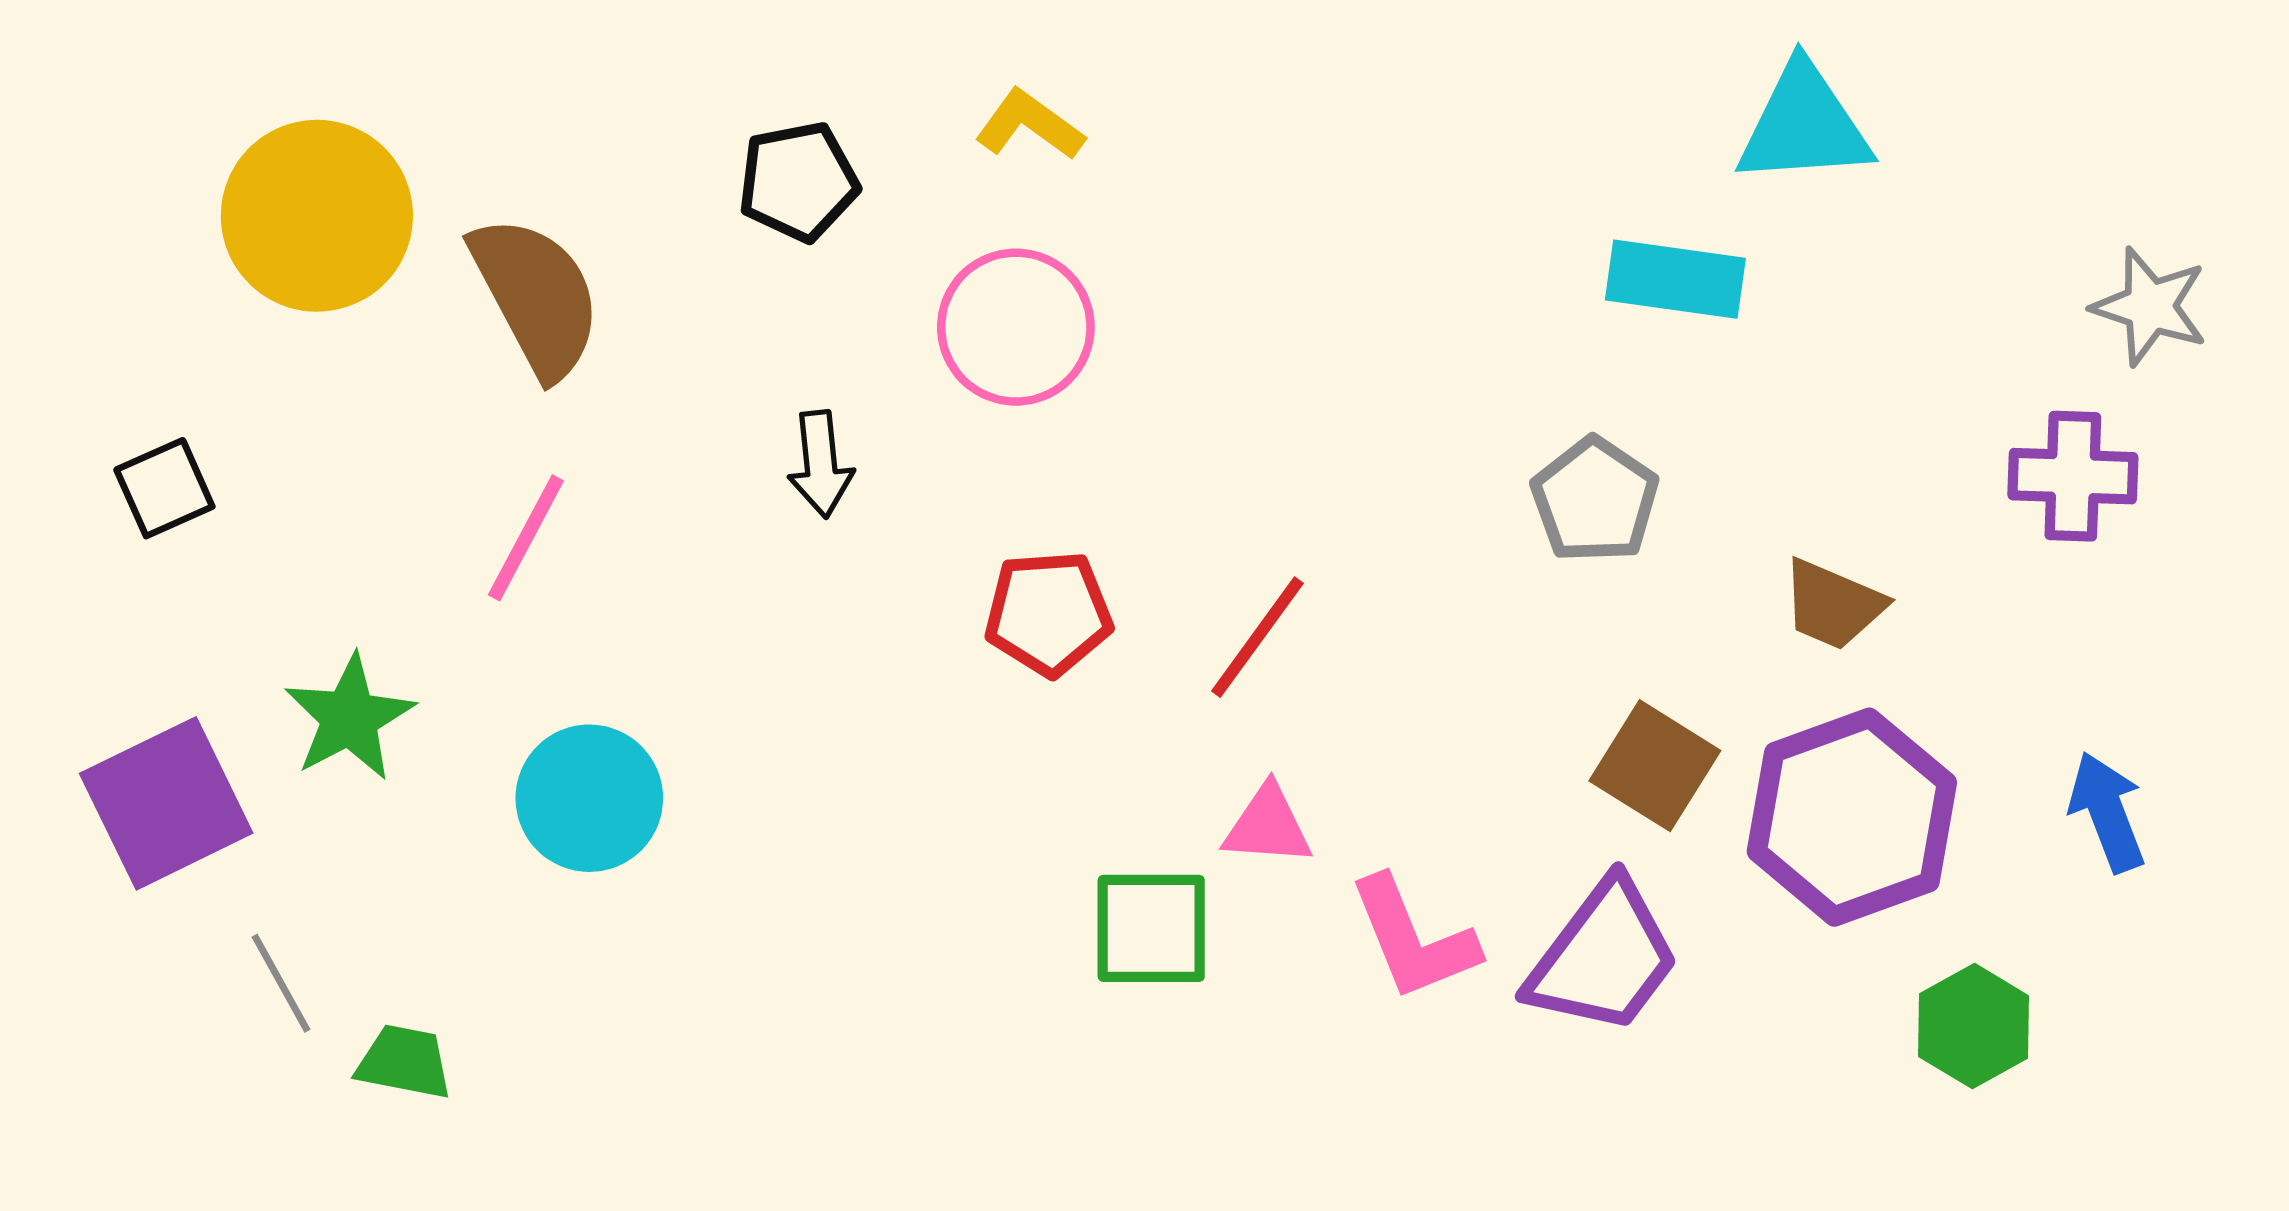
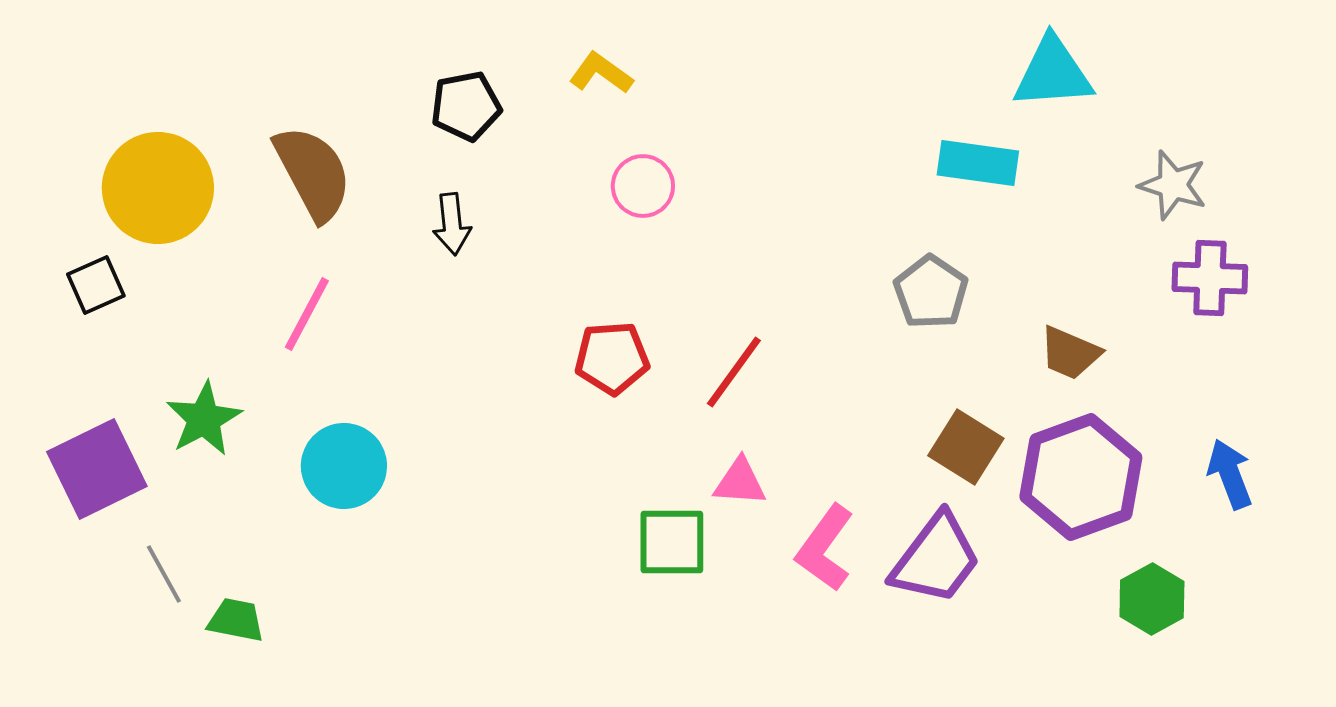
yellow circle: (317, 216) -> (158, 188), moved
gray star: (2150, 307) -> (1173, 185), moved
pink circle: (1016, 327) -> (643, 186), moved, size x0.7
black arrow: (821, 464) -> (452, 224), moved
pink L-shape: (1413, 939) -> (825, 548), turned 58

